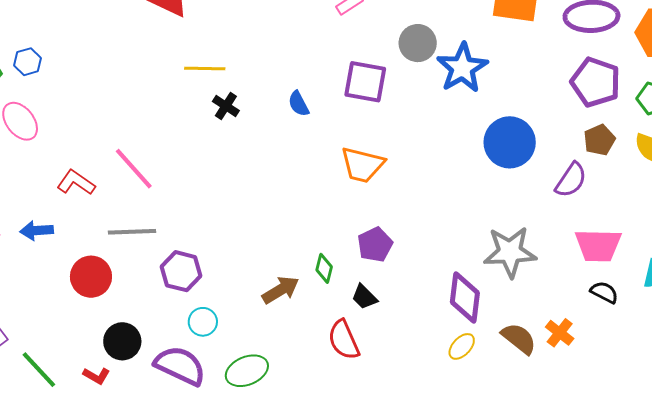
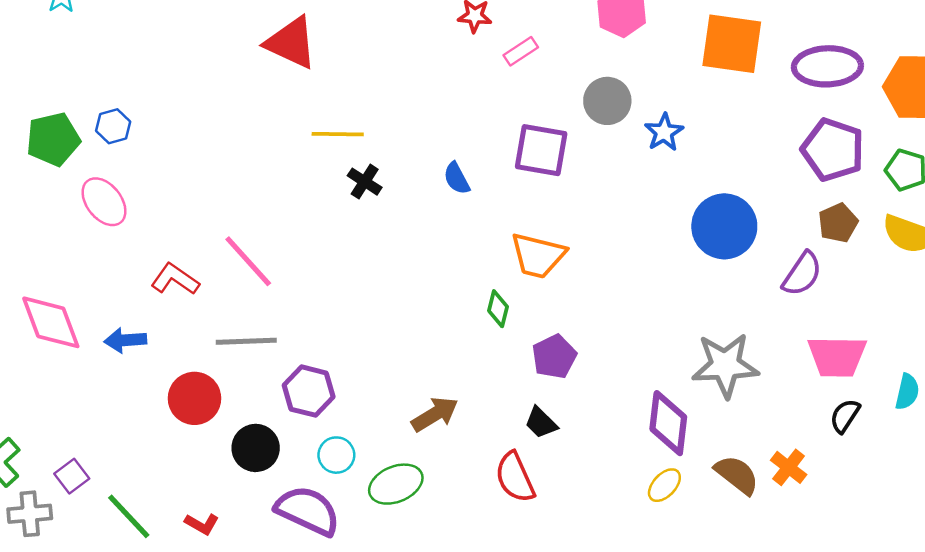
blue star: (462, 68) -> (664, 132), size x0.6
green diamond: (324, 268) -> (498, 309), moved
black semicircle: (604, 292) -> (845, 416), turned -84
black circle: (122, 341) -> (256, 448), moved
green ellipse: (247, 371) -> (396, 484), moved

